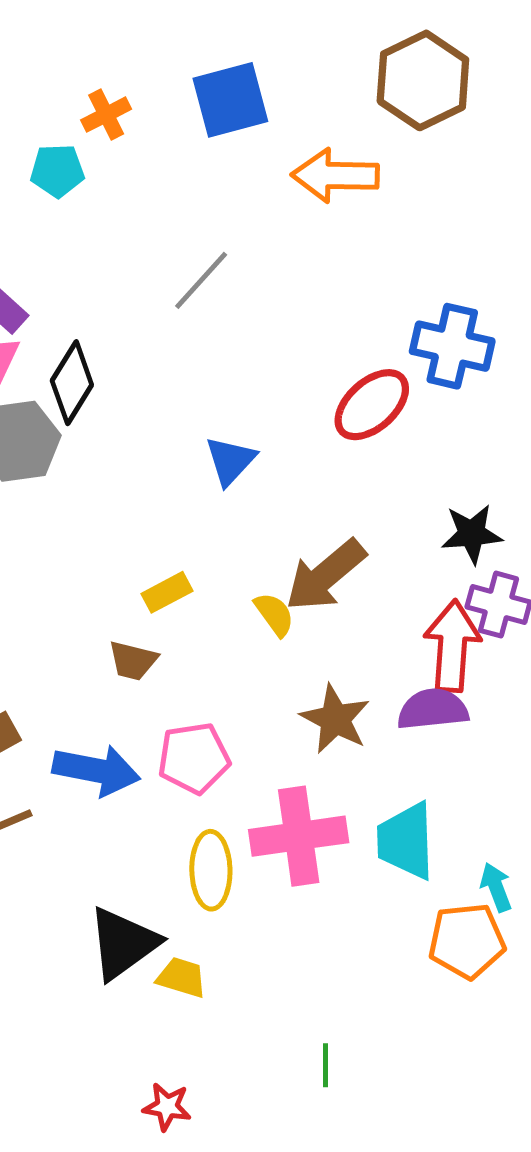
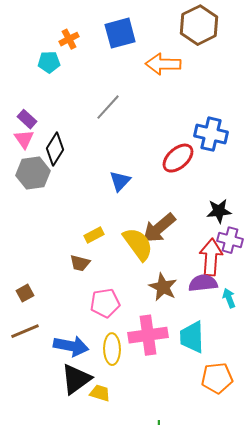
yellow semicircle: (274, 614) -> (138, 244), size x1.8
blue arrow: (96, 770) -> (71, 346), moved
cyan arrow: (496, 887) -> (229, 298), moved

